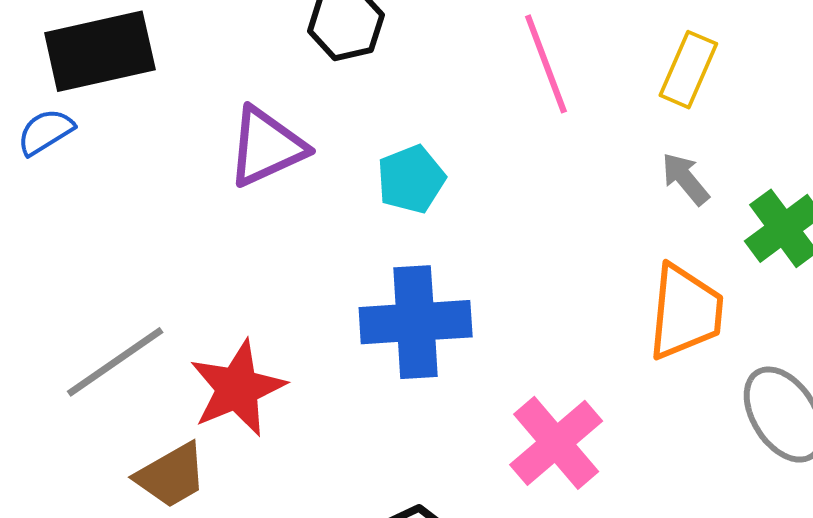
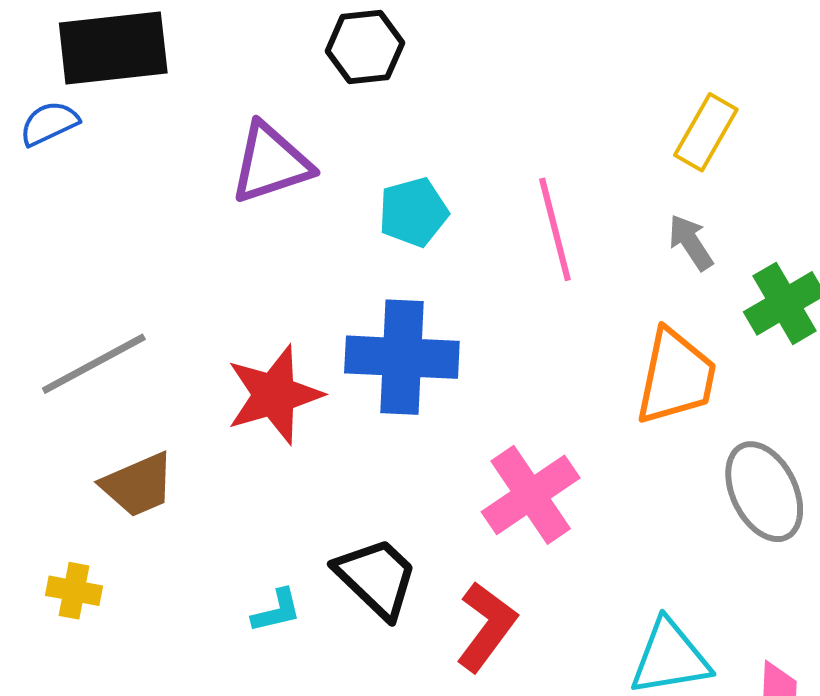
pink line: (546, 64) -> (555, 229), moved
red star: (237, 388) -> (274, 395), moved

